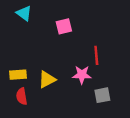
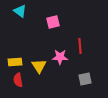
pink star: (82, 75) -> (60, 57), moved
yellow triangle: (47, 79) -> (39, 66), turned -35

